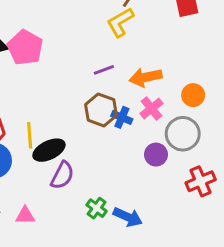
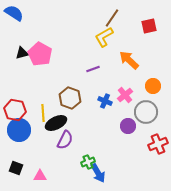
orange arrow: (146, 77) -> (129, 60), moved, turned 55
brown hexagon: (101, 110) -> (70, 98), moved
green cross: (97, 208) -> (88, 162), turned 32
pink triangle: (25, 215) -> (40, 176), moved
blue arrow: (128, 217) -> (98, 173), moved, turned 36

